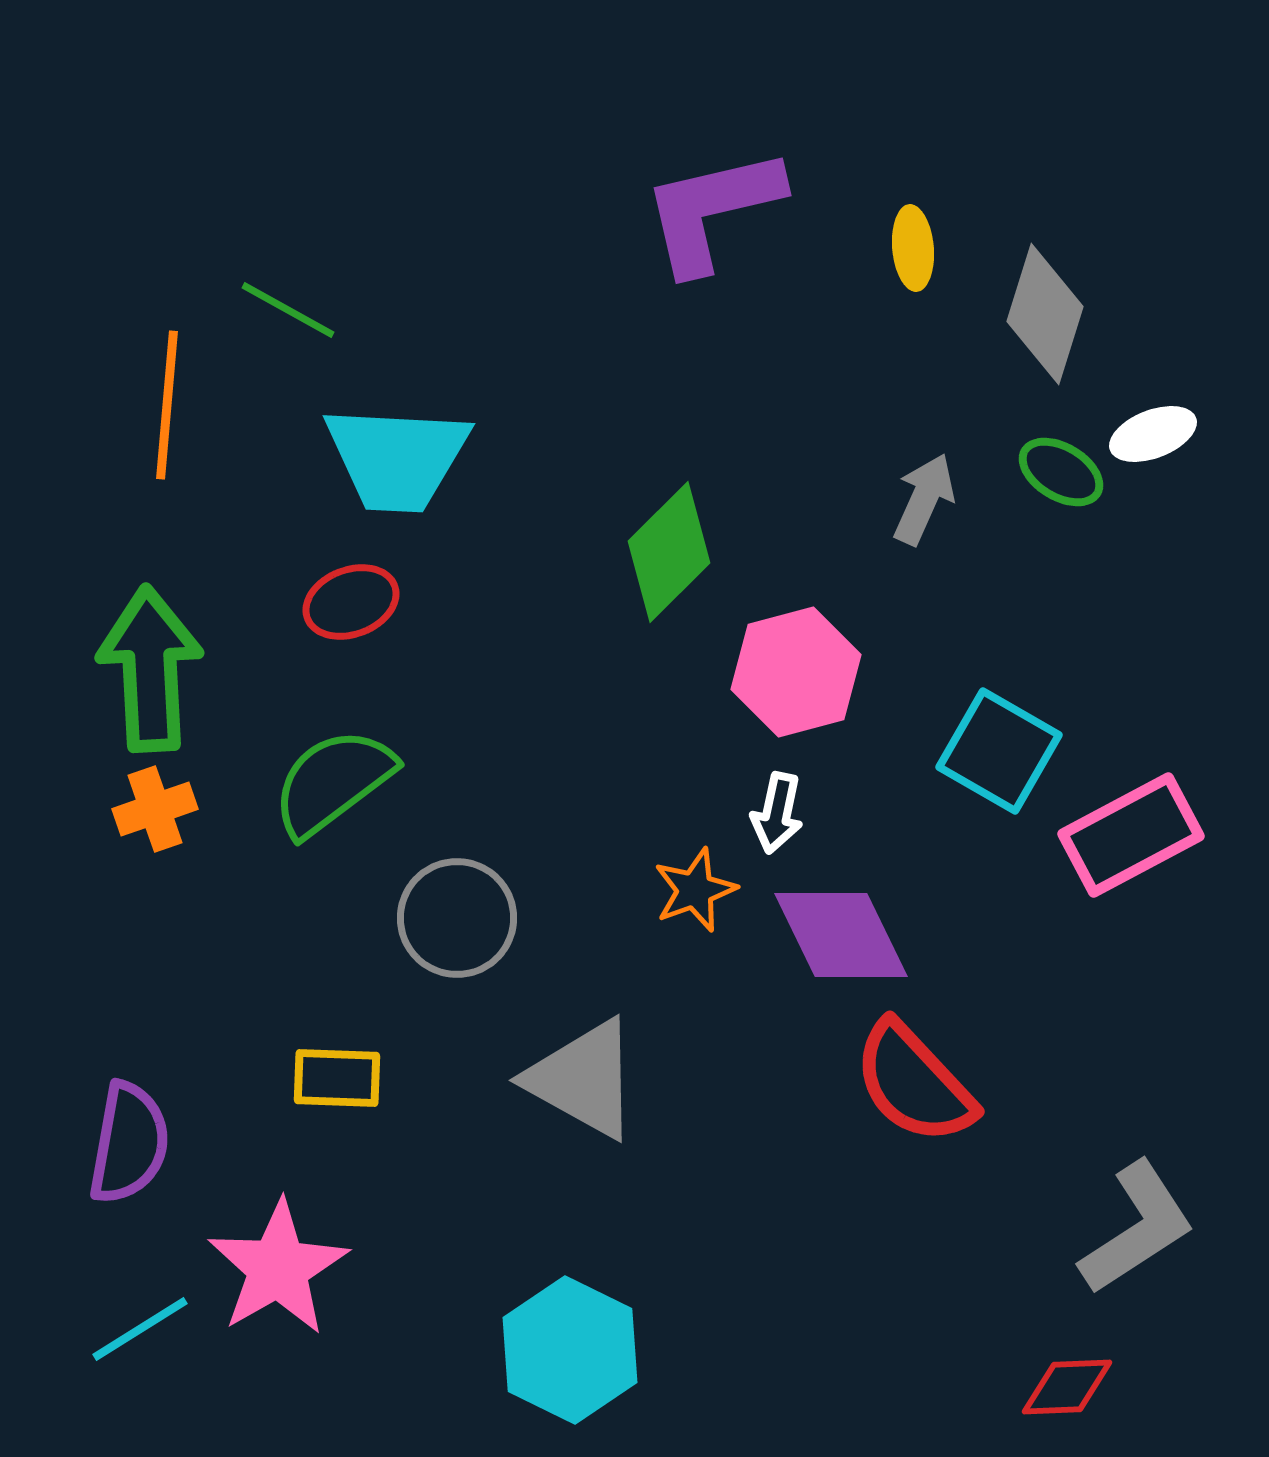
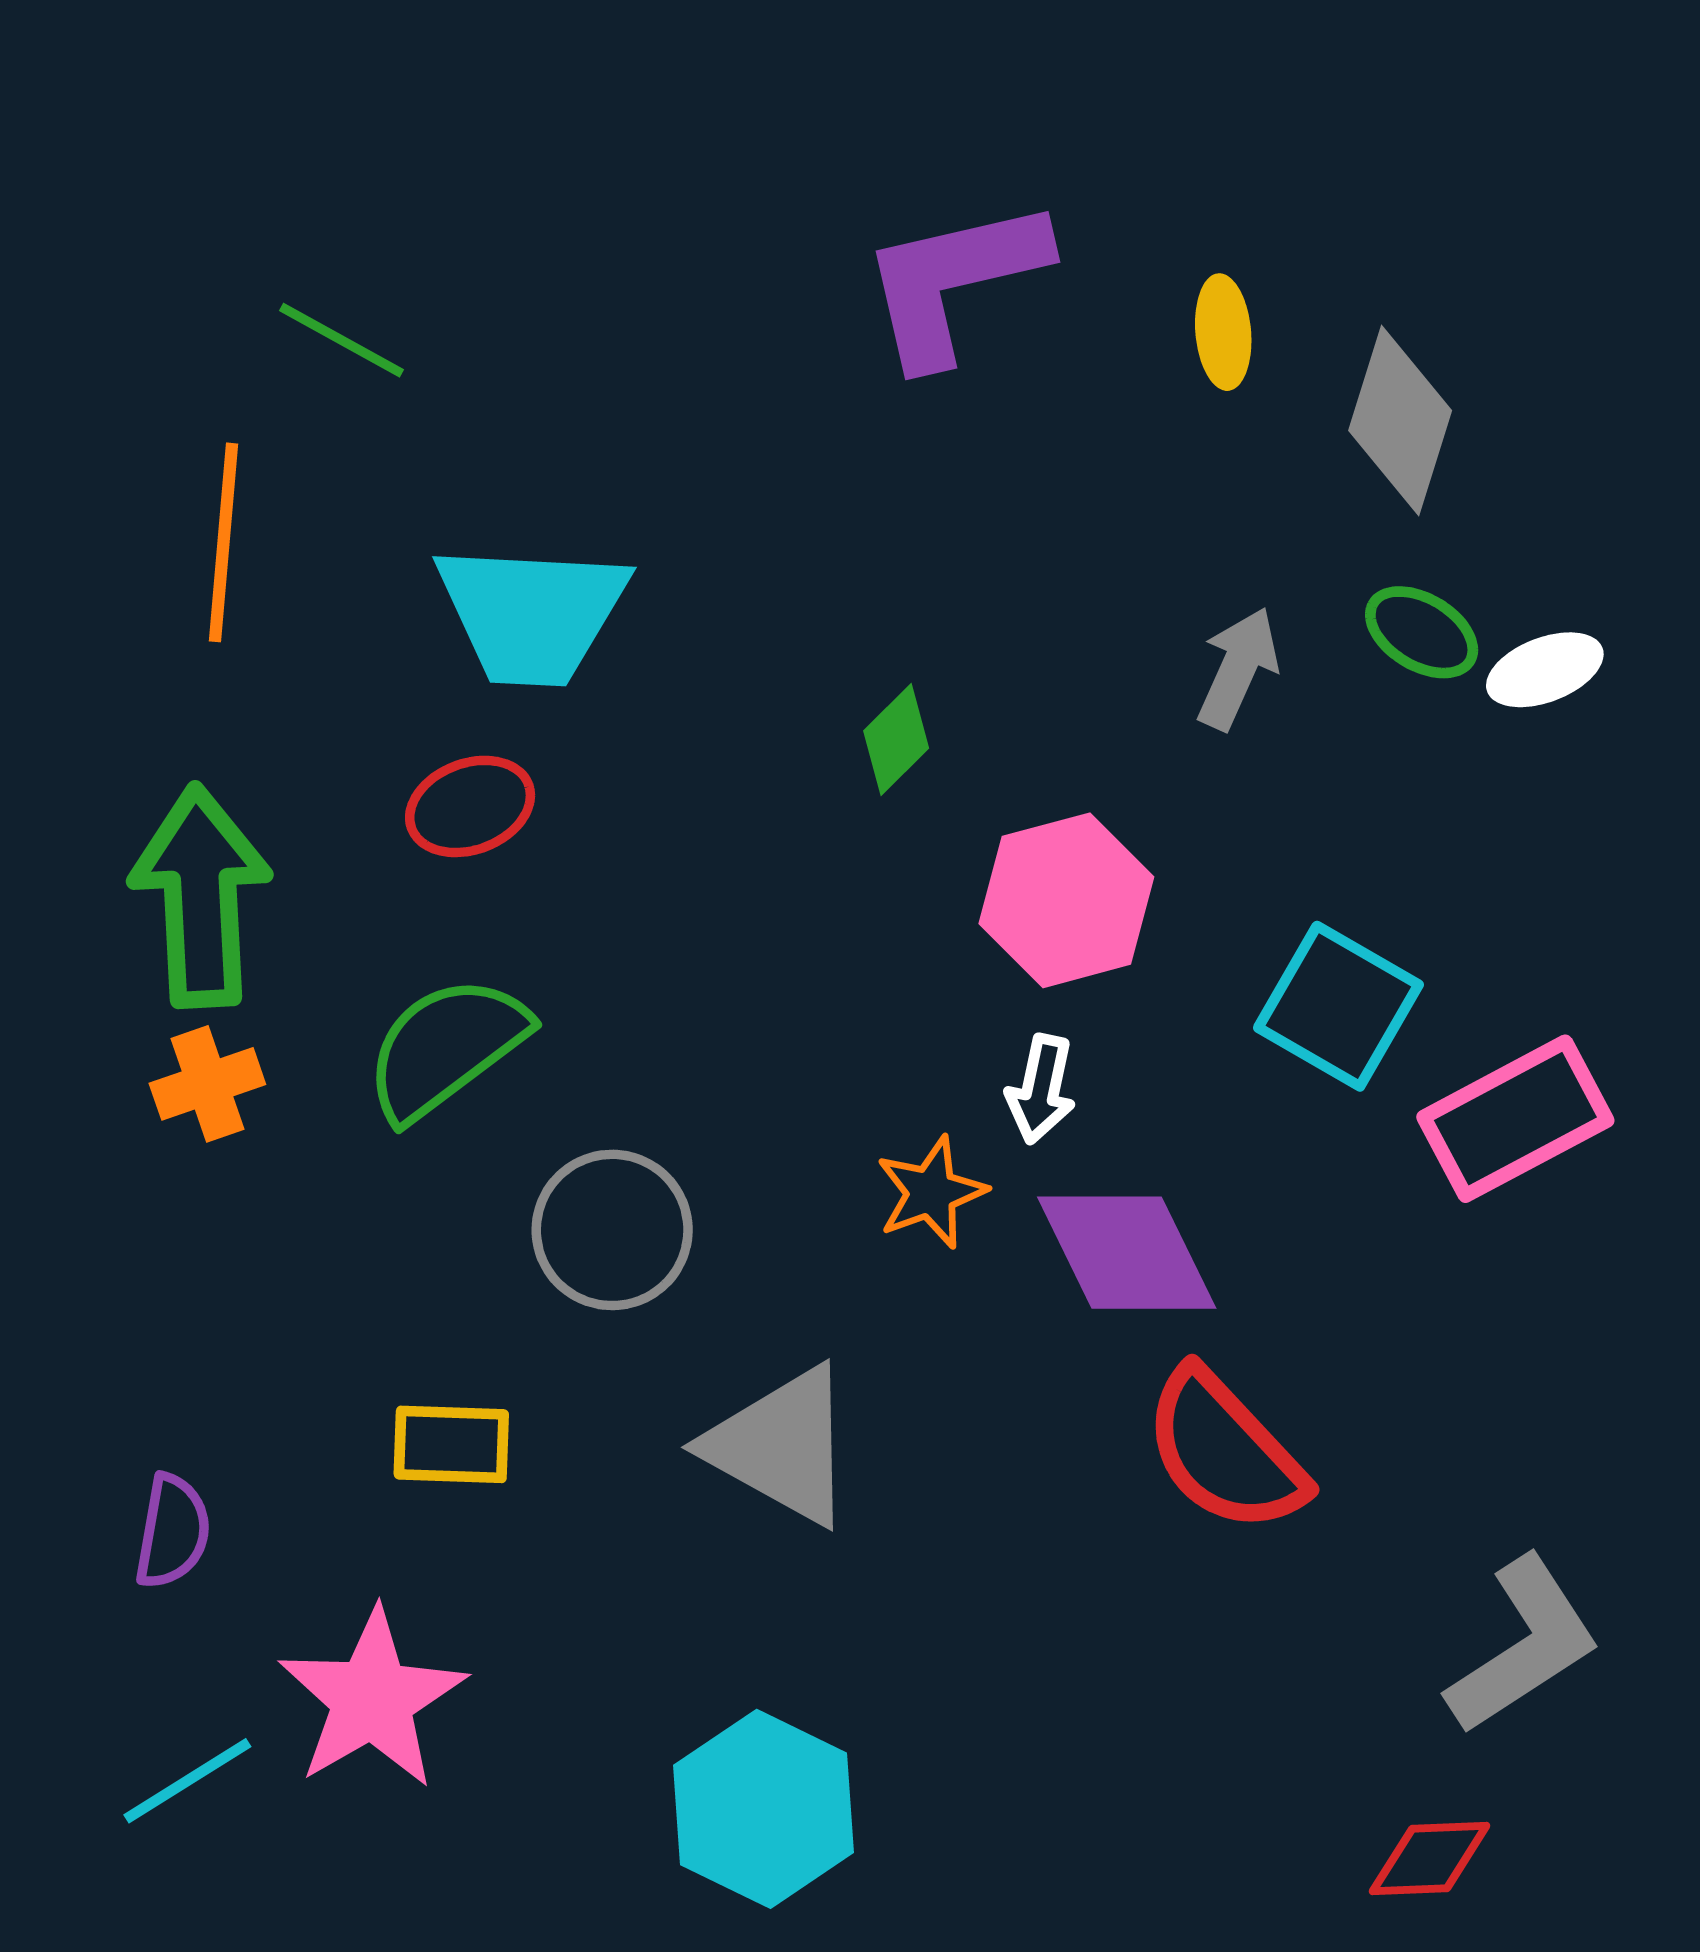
green line: (288, 310) -> (341, 340), moved
white ellipse: (1153, 434) -> (1545, 670), moved
green diamond: (669, 552) -> (896, 739), size x0.6
purple semicircle: (129, 1143) -> (173, 1531), size x0.7

